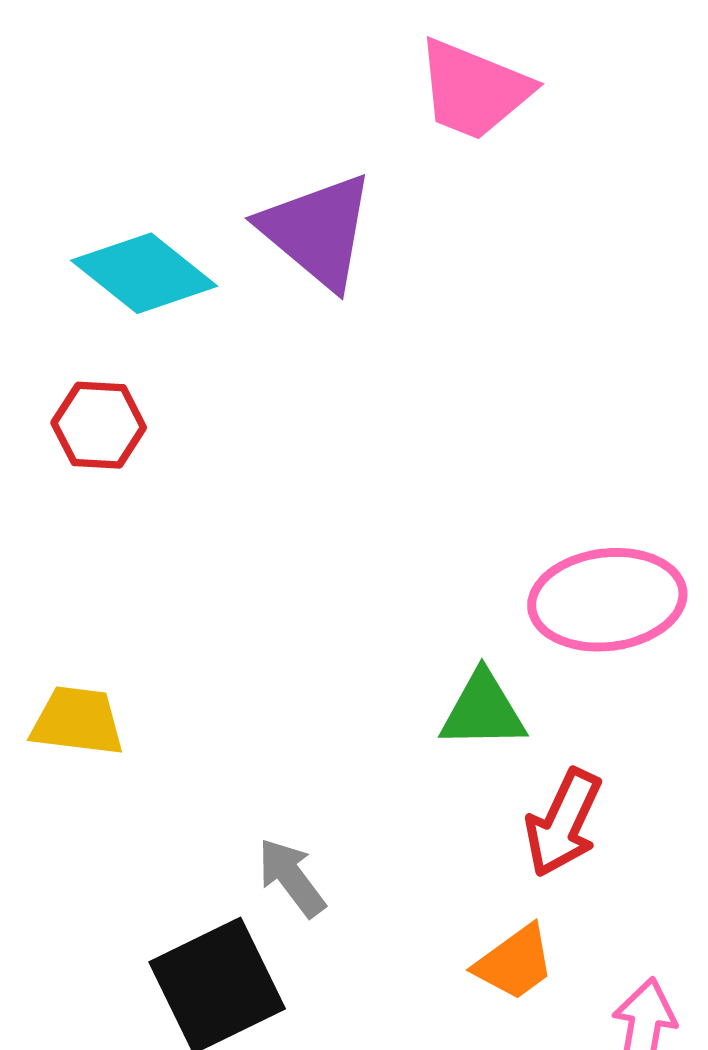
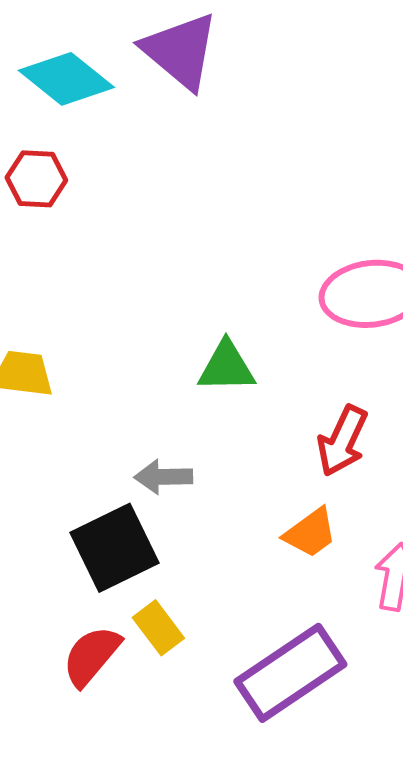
green triangle: (483, 711) -> (226, 367), moved
gray arrow: (292, 878) -> (163, 477), turned -54

